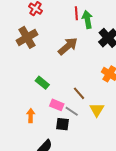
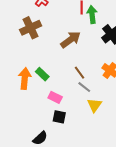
brown line: (79, 93) -> (80, 73), moved
gray line: (72, 111) -> (84, 87), moved
orange arrow: (31, 116) -> (25, 78), moved, size x1.5

